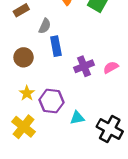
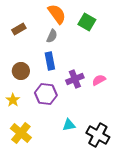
gray semicircle: (45, 26) -> (52, 36), moved
yellow star: (27, 93) -> (13, 100), moved
purple hexagon: (51, 101) -> (46, 94), moved

